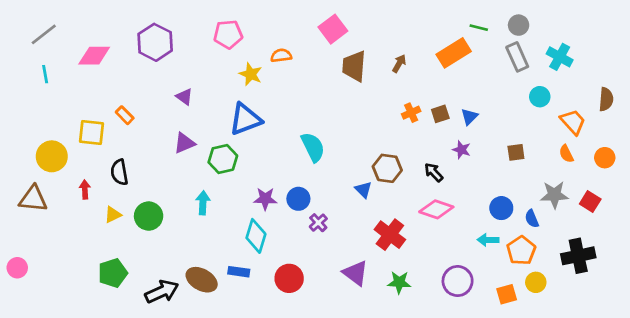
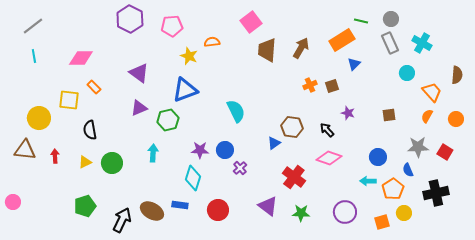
purple hexagon: (155, 42) -> (130, 19), moved
pink diamond: (94, 56) -> (81, 58), moved
brown arrow: (399, 64) -> (301, 48), size x1.5
purple triangle: (184, 97) -> (139, 73), size x1.5
blue triangle: (469, 117) -> (354, 64), moved
orange semicircle: (566, 154) -> (427, 116), turned 56
red arrow: (85, 190) -> (55, 156), moved
blue triangle: (363, 190) -> (274, 143), turned 40
blue semicircle: (532, 219) -> (408, 170), moved
black arrow: (162, 292) -> (122, 220), turned -40

